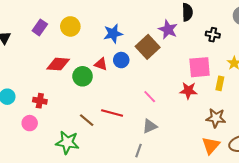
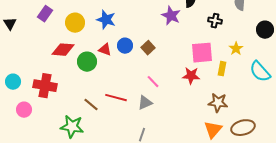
yellow circle: (70, 26) -> (75, 23), moved
blue star: (113, 34) -> (106, 20), moved, turned 30
brown square: (148, 47) -> (148, 48), moved, size x0.6
red cross: (40, 101) -> (45, 86), size x1.6
pink circle: (30, 123) -> (24, 110), moved
gray triangle: (150, 126) -> (145, 103), moved

